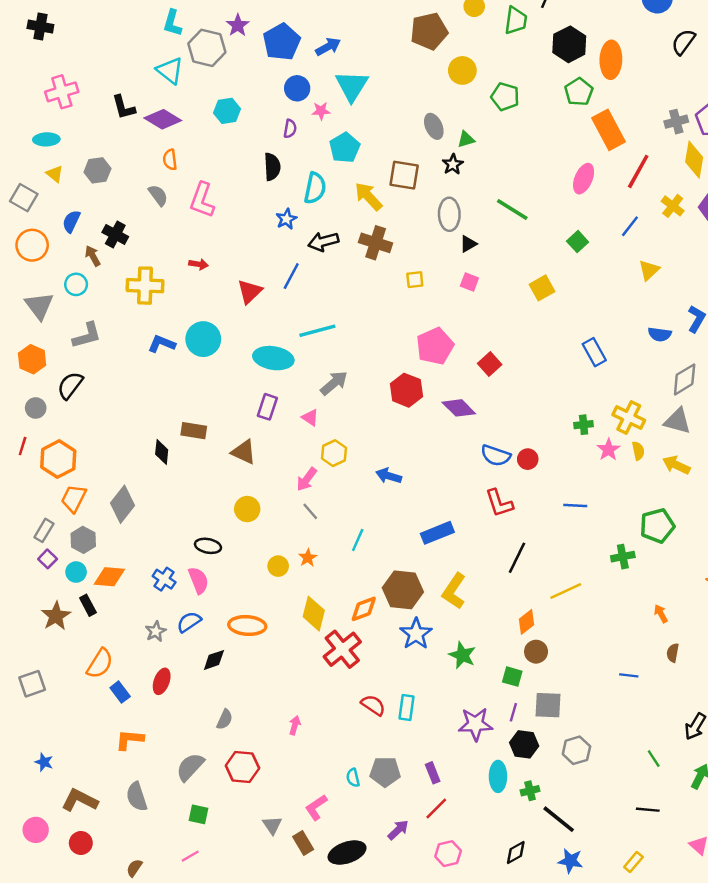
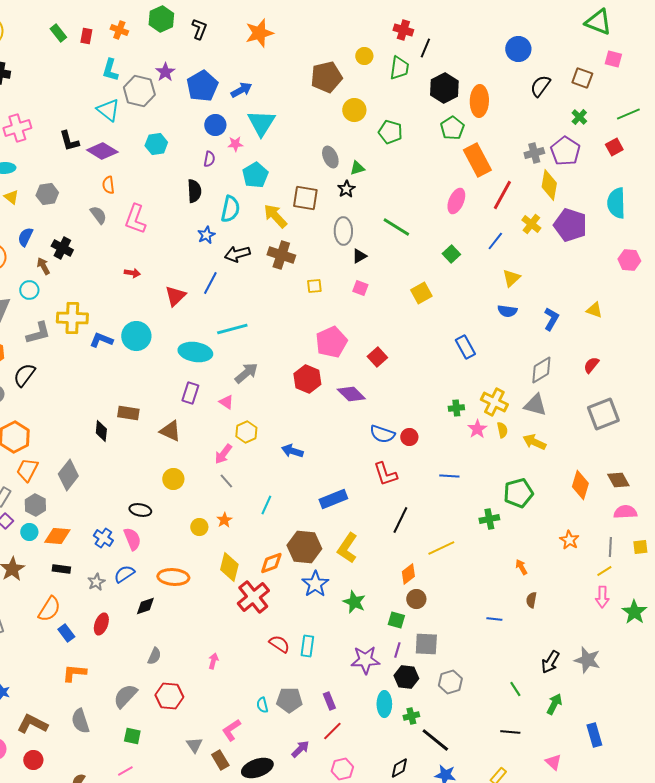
yellow cross: (145, 286) -> (72, 318), moved
blue semicircle: (660, 334) -> (507, 311), moved
black rectangle: (88, 605) -> (61, 569), moved, turned -54

